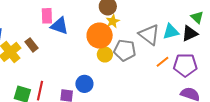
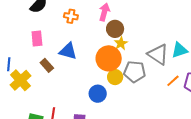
pink rectangle: (47, 16) -> (37, 39), moved
brown rectangle: (31, 45) -> (47, 65), moved
blue circle: (84, 84) -> (98, 94), moved

